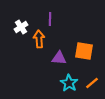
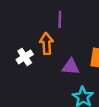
white cross: (21, 27) -> (25, 57), moved

